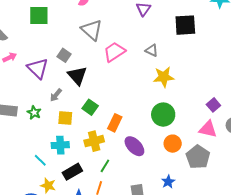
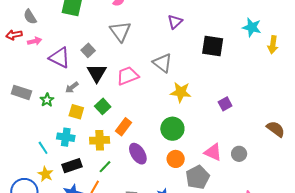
gray triangle: (152, 50) -> (162, 63), moved, size x1.5
pink trapezoid: (114, 52) -> (128, 76), moved
purple triangle: (38, 68) -> (60, 58), turned -30
purple square: (213, 105) -> (225, 104), moved

